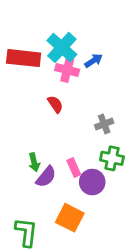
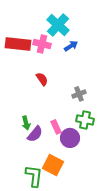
cyan cross: (62, 47) -> (58, 25), moved
pink cross: (67, 70) -> (42, 44), moved
green L-shape: (26, 232) -> (34, 176), moved

